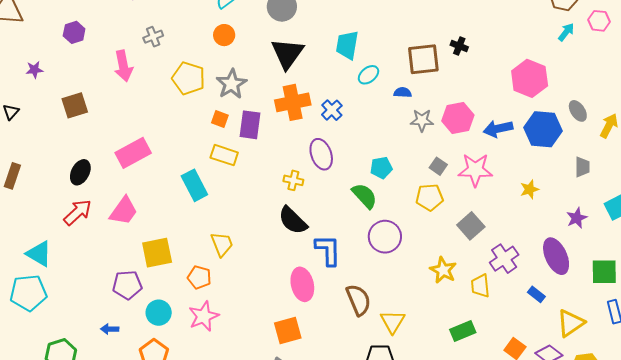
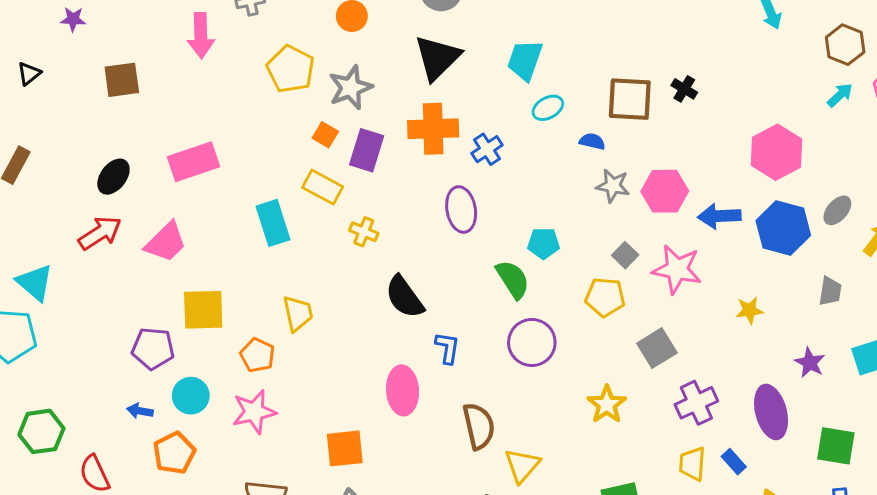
gray ellipse: (578, 111) -> (837, 210), turned 65
yellow cross: (293, 180) -> (364, 232), moved
purple star: (577, 218) -> (810, 363), turned -30
blue L-shape: (328, 250) -> (447, 348), size x0.7
yellow trapezoid: (480, 286) -> (692, 464), moved
blue arrow: (110, 329) -> (140, 411), moved
orange square: (288, 330) -> (345, 448), moved

